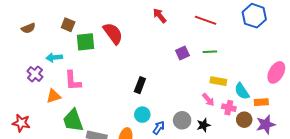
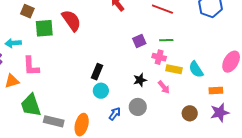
cyan semicircle: (242, 91) -> (196, 69), moved
pink cross: (229, 108) -> (159, 57), moved
cyan circle: (142, 115) -> (101, 91), moved
brown circle: (244, 120) -> (190, 113), moved
black star: (204, 125) -> (140, 80), moved

